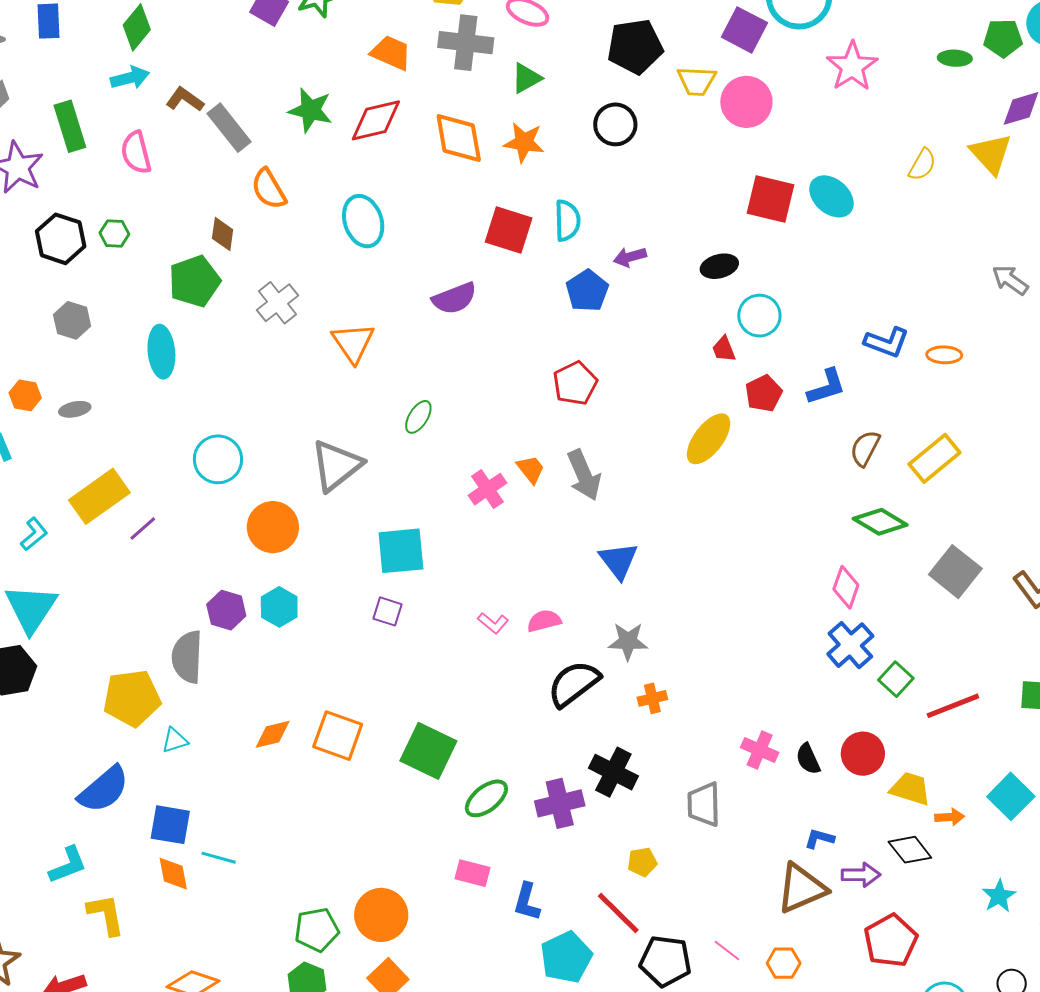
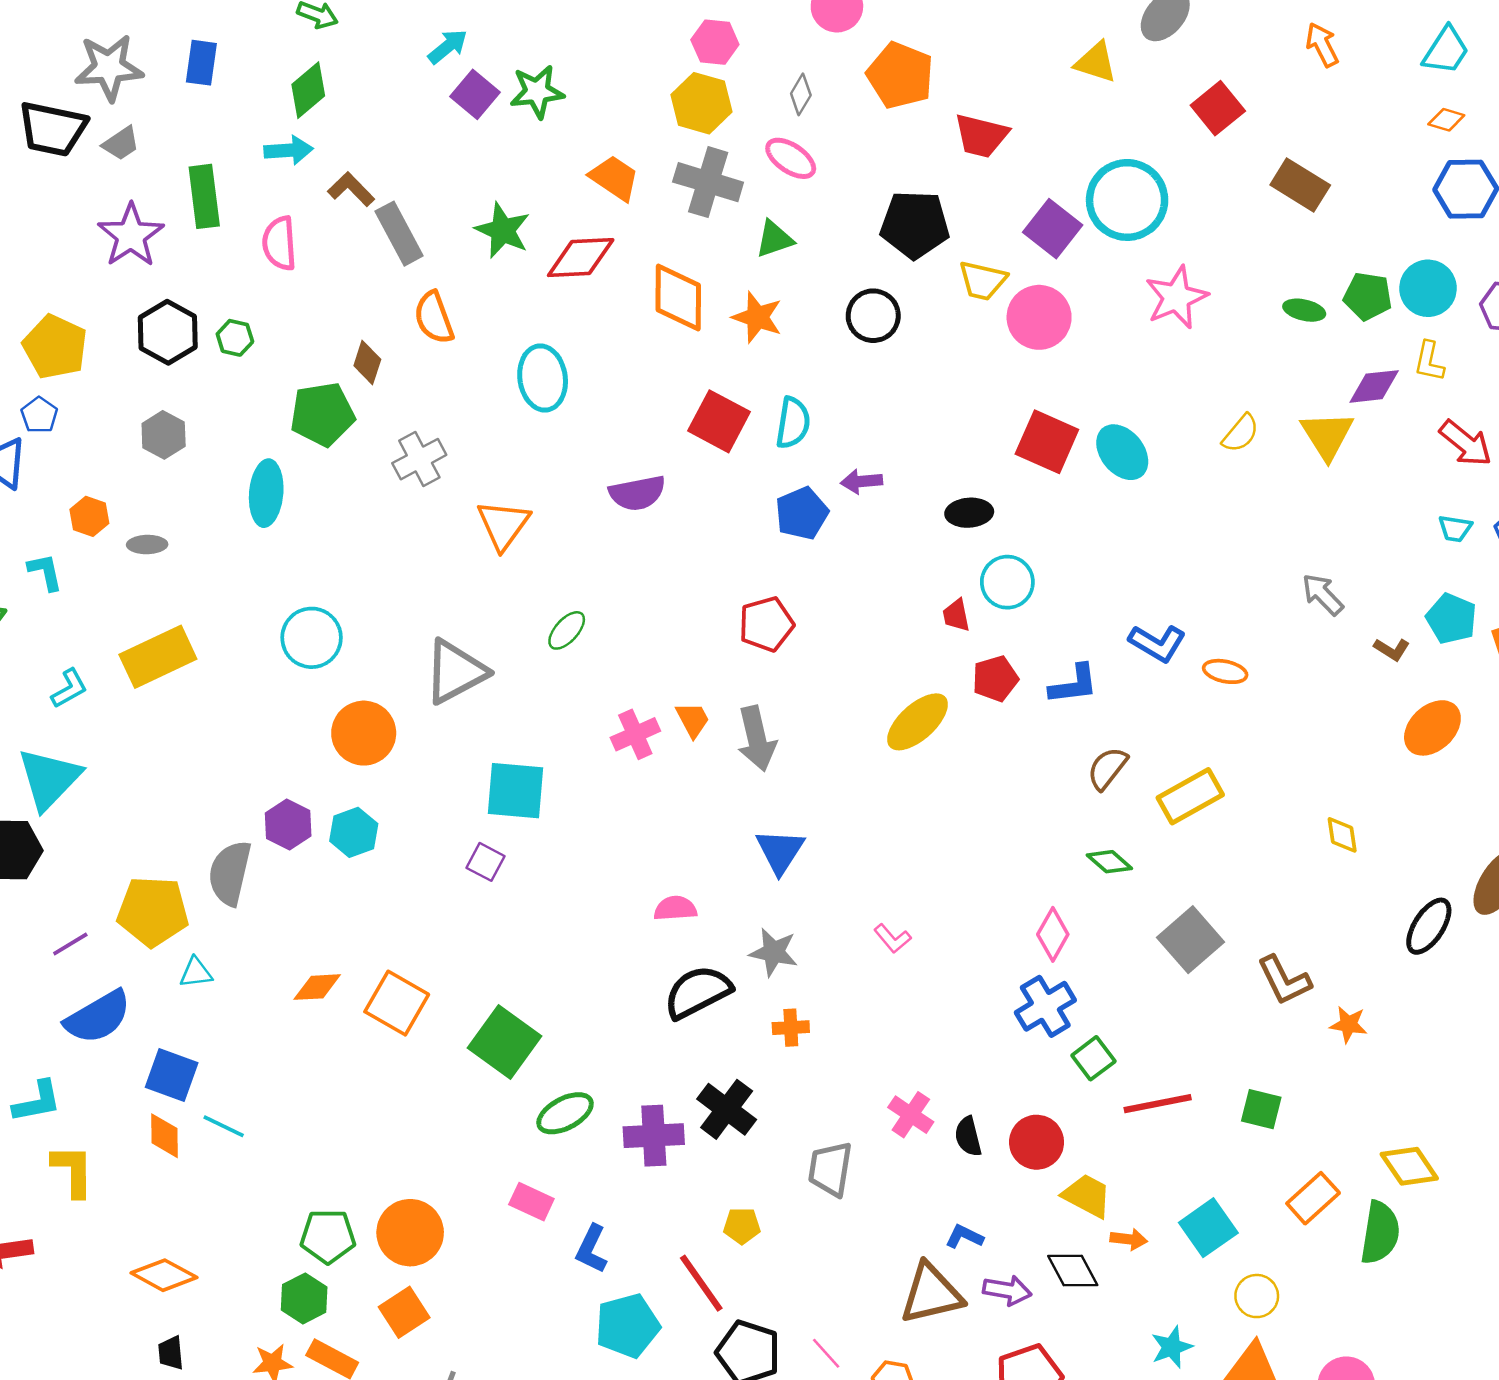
green diamond: (880, 522) -> (1109, 862), size x0.7
purple line: (143, 529) -> (70, 944), moved
pink L-shape: (493, 623) -> (892, 939), moved

